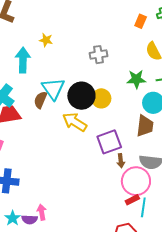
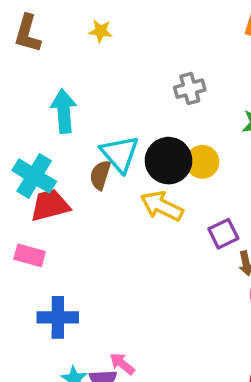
yellow star: (46, 40) -> (100, 31), moved
purple square: (109, 142) -> (223, 234), size x0.7
pink arrow: (42, 212) -> (122, 364), turned -35

